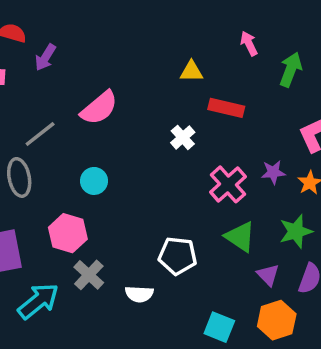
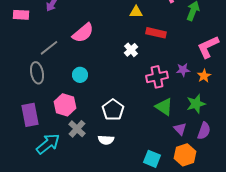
pink cross: (228, 184) -> (157, 77), turned 30
white pentagon: (178, 256) -> (113, 110), moved, turned 30

